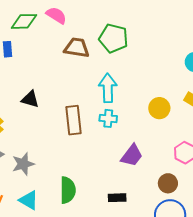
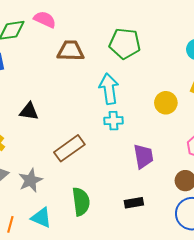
green pentagon: (113, 38) -> (125, 44), moved
brown rectangle: (73, 120) -> (69, 148), moved, turned 68
purple trapezoid: (132, 155) -> (143, 156), turned -40

